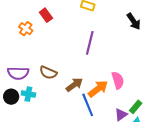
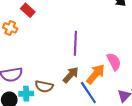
purple line: (90, 43) -> (75, 43), moved
brown semicircle: (48, 73) -> (44, 86), moved

